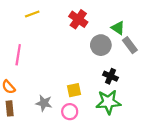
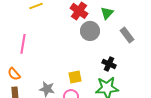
green triangle: (118, 28) -> (107, 13), moved, turned 40
gray circle: (101, 45) -> (90, 31), moved

